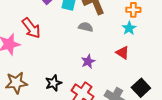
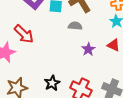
purple star: (88, 61) -> (88, 49), moved

